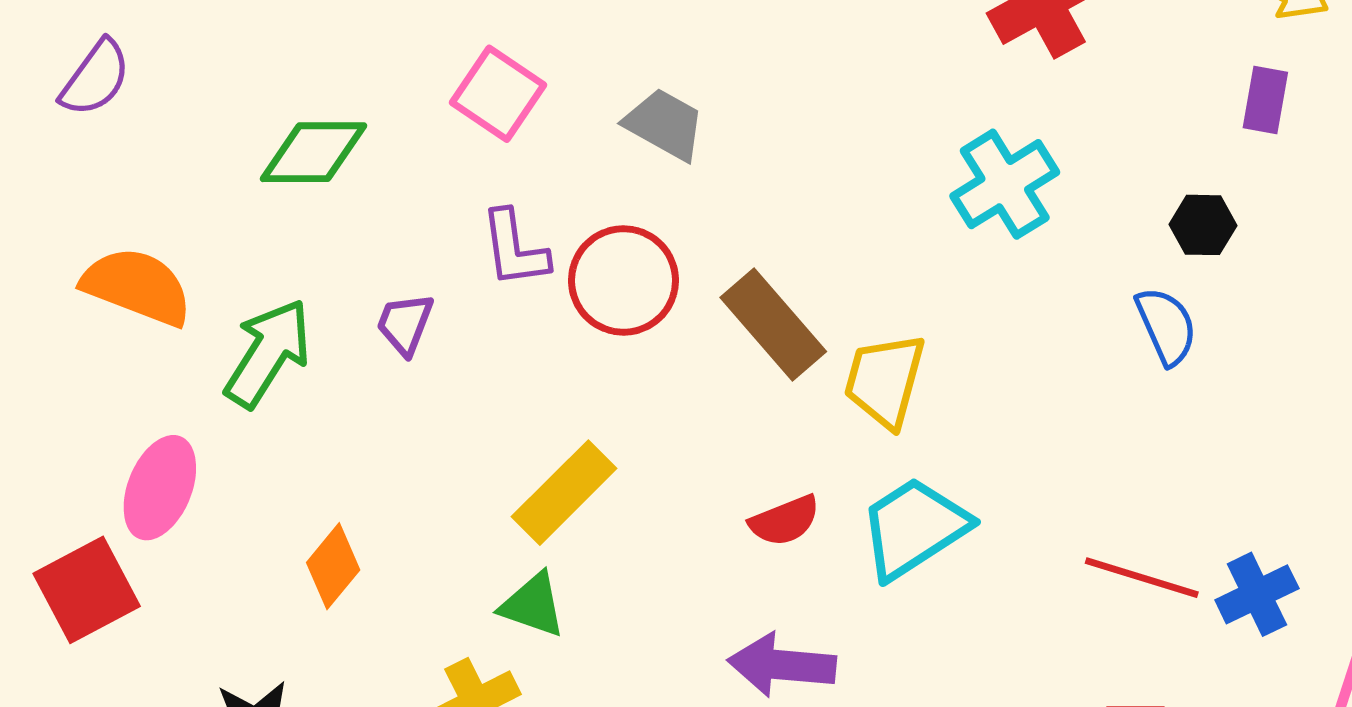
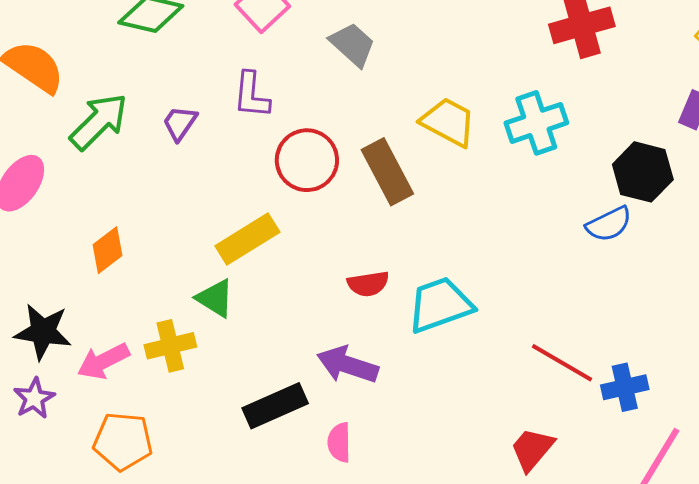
black hexagon: (1203, 225) -> (643, 172), size x1.6
red circle: (624, 280) -> (307, 160), moved
blue semicircle: (1166, 326) -> (609, 224), turned 75
yellow trapezoid: (885, 380) -> (448, 122), moved, turned 90

